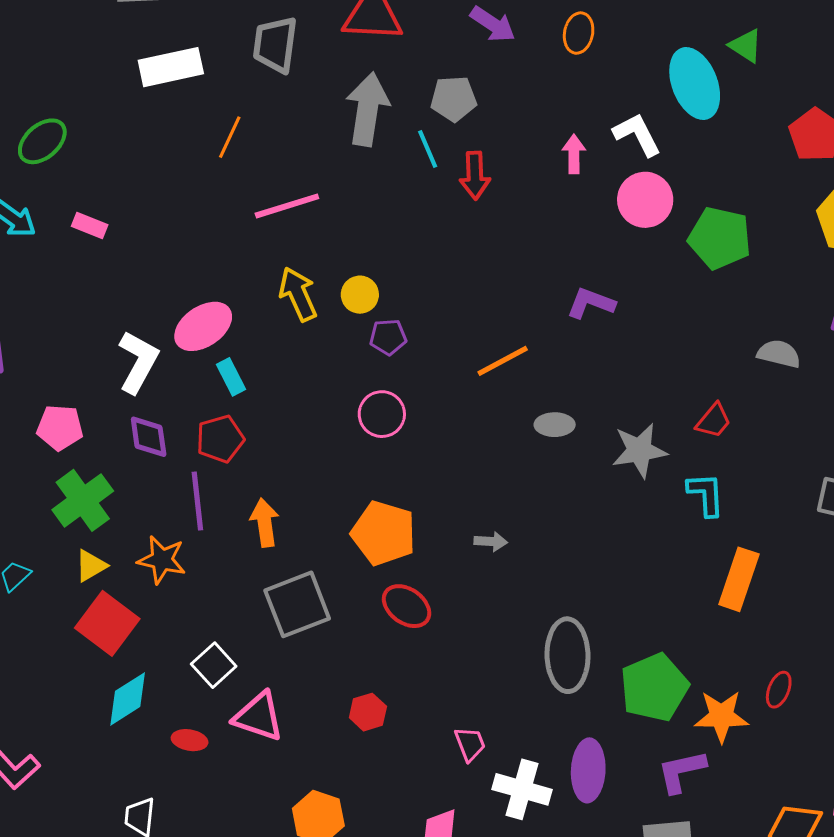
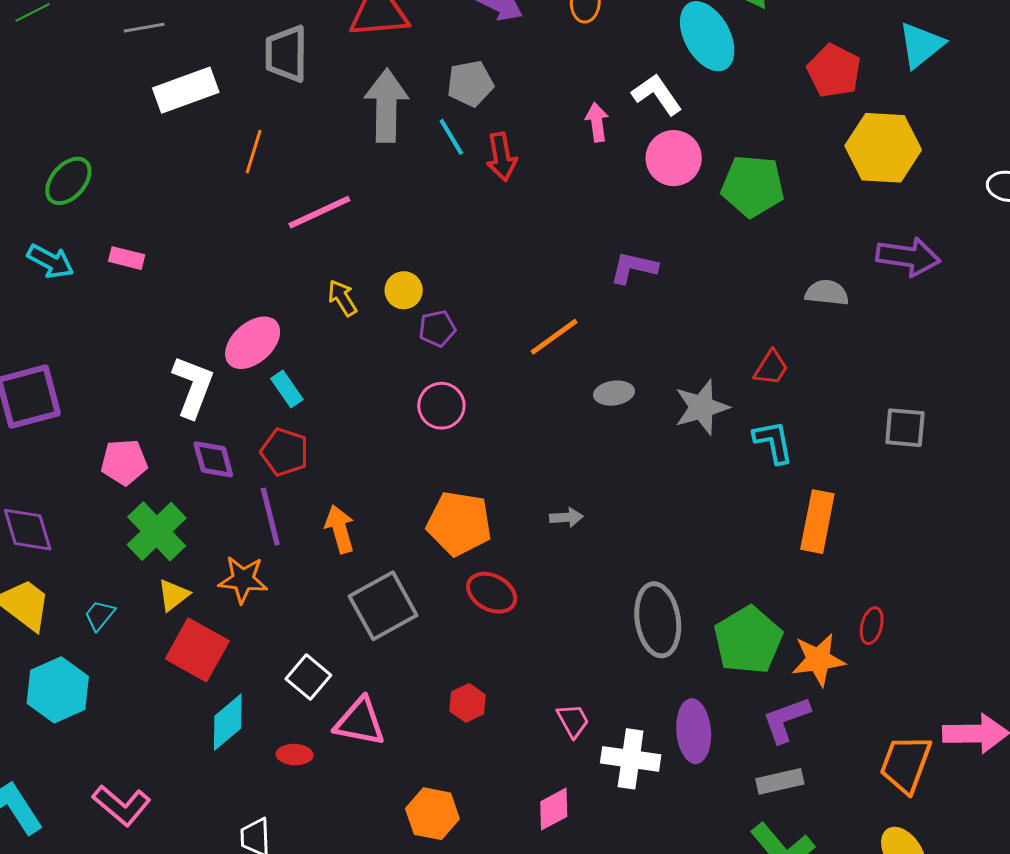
yellow arrow: (298, 294) -> (342, 298), size x0.7
red pentagon: (220, 439) -> (285, 452), turned -30

